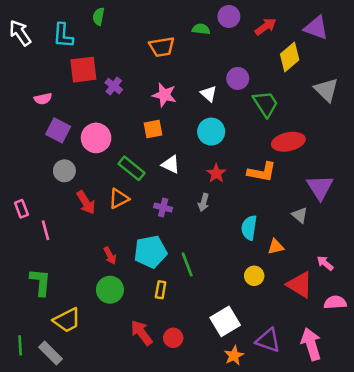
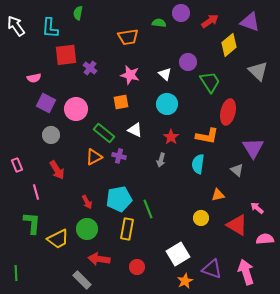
red ellipse: (288, 142) -> (228, 112), turned -65
red arrow: (86, 202) -> (57, 170), moved
purple cross: (163, 207) -> (119, 156), moved
cyan semicircle: (249, 228) -> (198, 164), moved
pink line: (45, 230) -> (36, 192), moved
yellow rectangle: (161, 290) -> (127, 229), size x1.5
yellow trapezoid: (67, 320) -> (58, 239), moved
red arrow: (142, 333) -> (99, 259), moved, turned -45
gray rectangle: (50, 353) -> (82, 280), moved

